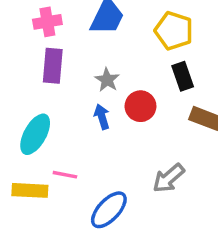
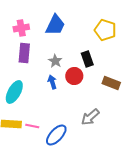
yellow pentagon: (174, 31) -> (105, 30), moved
black rectangle: (183, 76) -> (87, 59), moved
pink line: (65, 175) -> (32, 126), moved

